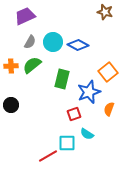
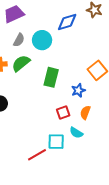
blue diamond: (78, 45) -> (67, 22), moved, turned -45
blue star: (89, 92) -> (78, 90), size x0.6
orange semicircle: (109, 109) -> (85, 113), moved

